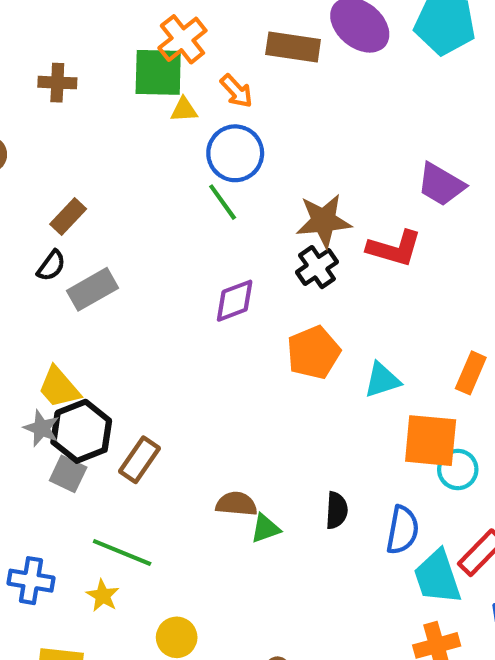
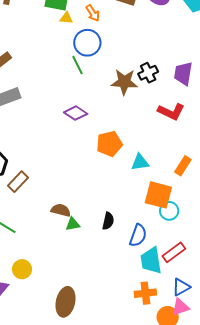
purple trapezoid: (441, 184) -> (183, 74), turned 60
red L-shape: (394, 248) -> (171, 112), moved
black cross: (317, 267) -> (148, 73), moved
purple diamond: (235, 301) -> (76, 113), turned 45

